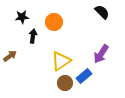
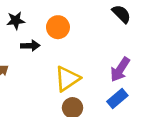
black arrow: (33, 36) -> (30, 46), turned 80
blue rectangle: (84, 76) -> (117, 99), moved

